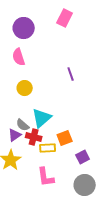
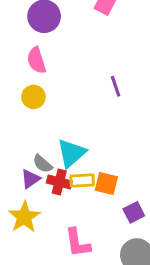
yellow circle: (25, 88) -> (33, 97), moved
orange square: (65, 138) -> (106, 184), turned 35
yellow rectangle: (48, 148) -> (82, 180), moved

